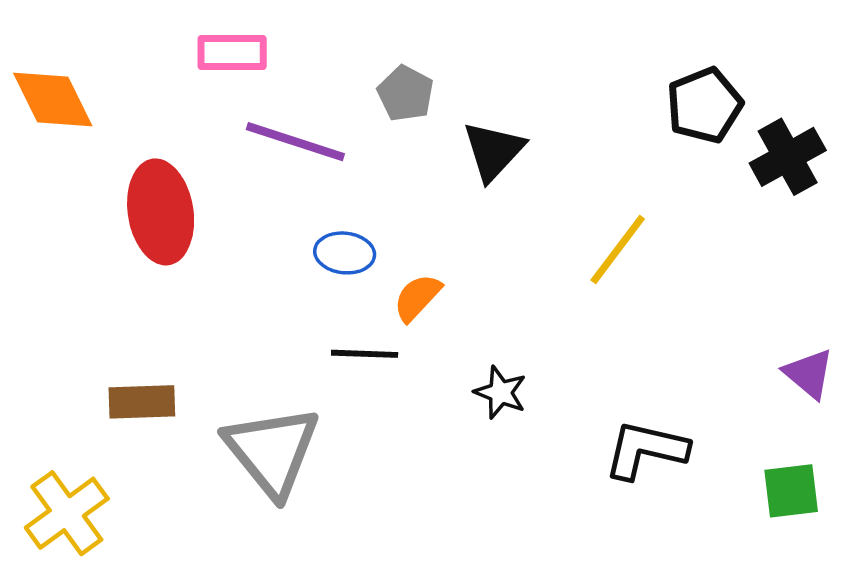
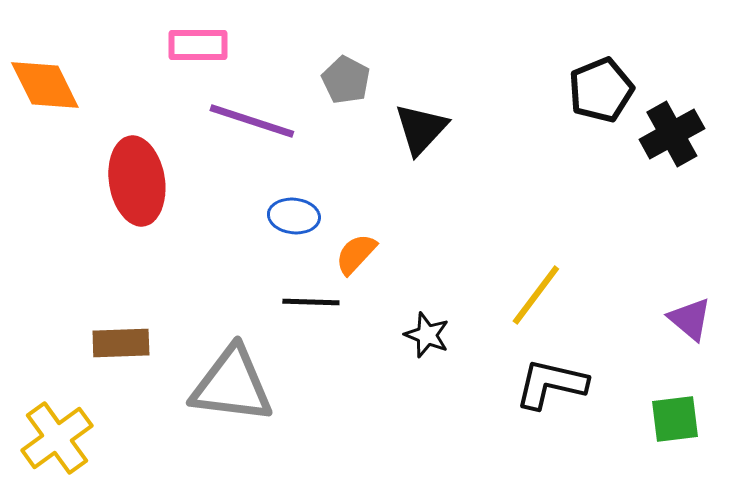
yellow line: (618, 249) -> (536, 295), moved
gray triangle: (272, 451) -> (232, 385), turned -44

